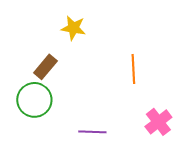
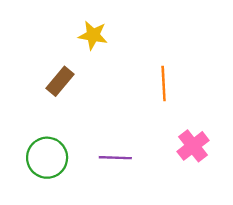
green circle: (34, 100) -> (47, 158), moved

